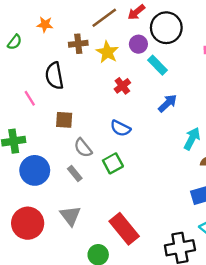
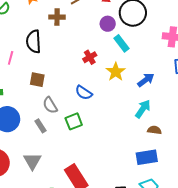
yellow star: (107, 52) -> (116, 72), moved
pink line: (30, 98) -> (11, 58), turned 40
blue arrow: (168, 103) -> (146, 80), moved

